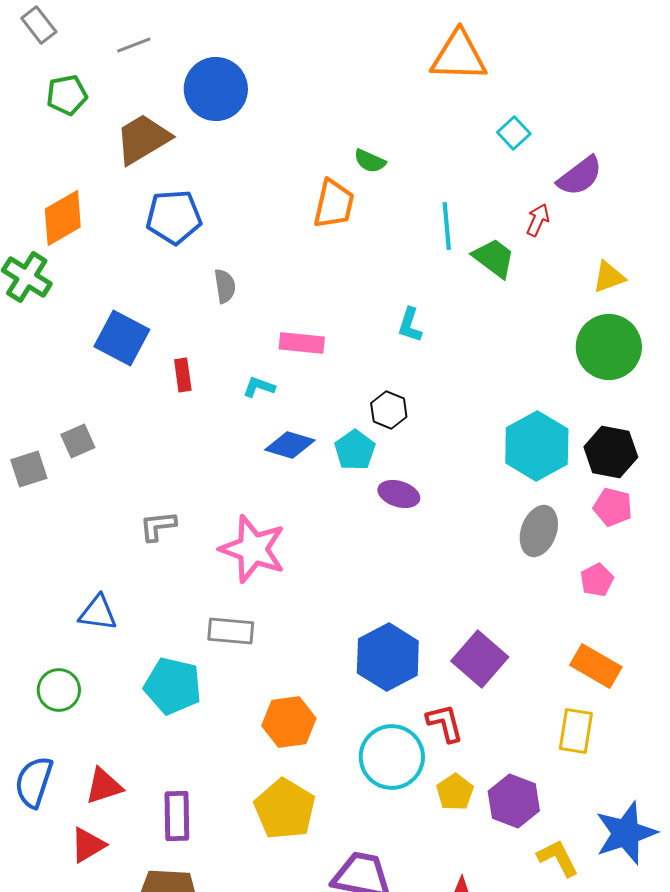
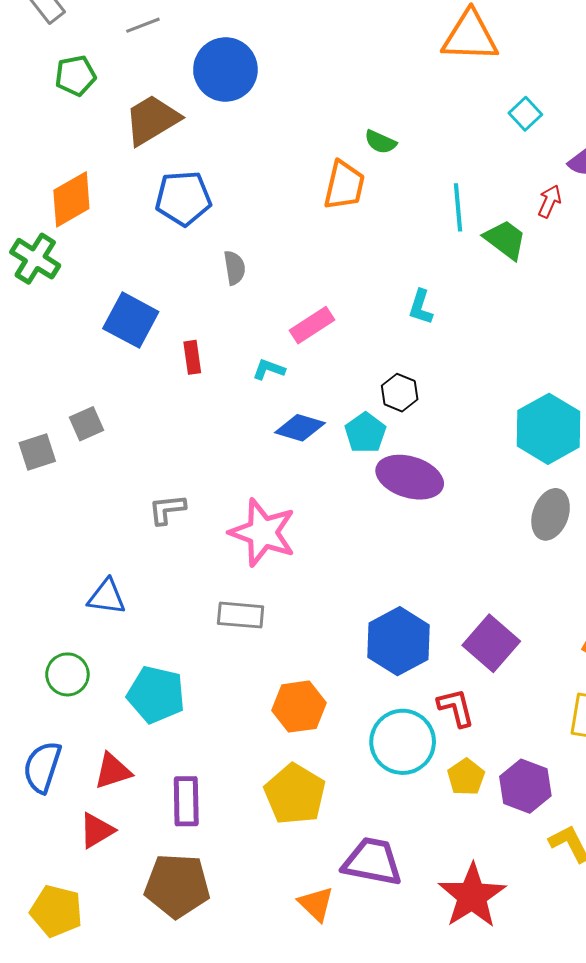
pink rectangle: (302, 343) -> (312, 325), turned -39
purple ellipse: (399, 494) -> (410, 477), size x1.6
cyan pentagon: (173, 686) -> (156, 695), moved

